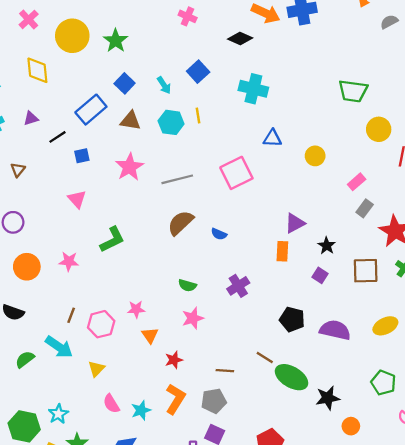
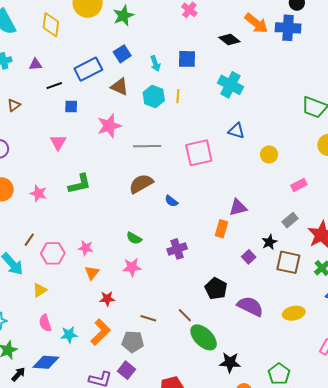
blue square: (198, 72) -> (187, 59), turned 30
gray rectangle: (365, 208) -> (290, 220), moved
black star: (327, 246) -> (269, 242), moved
green pentagon: (383, 383) -> (279, 374), moved

